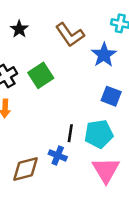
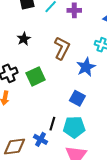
brown L-shape: (70, 35) -> (62, 48), turned -125
blue square: (111, 96) -> (77, 98), moved

